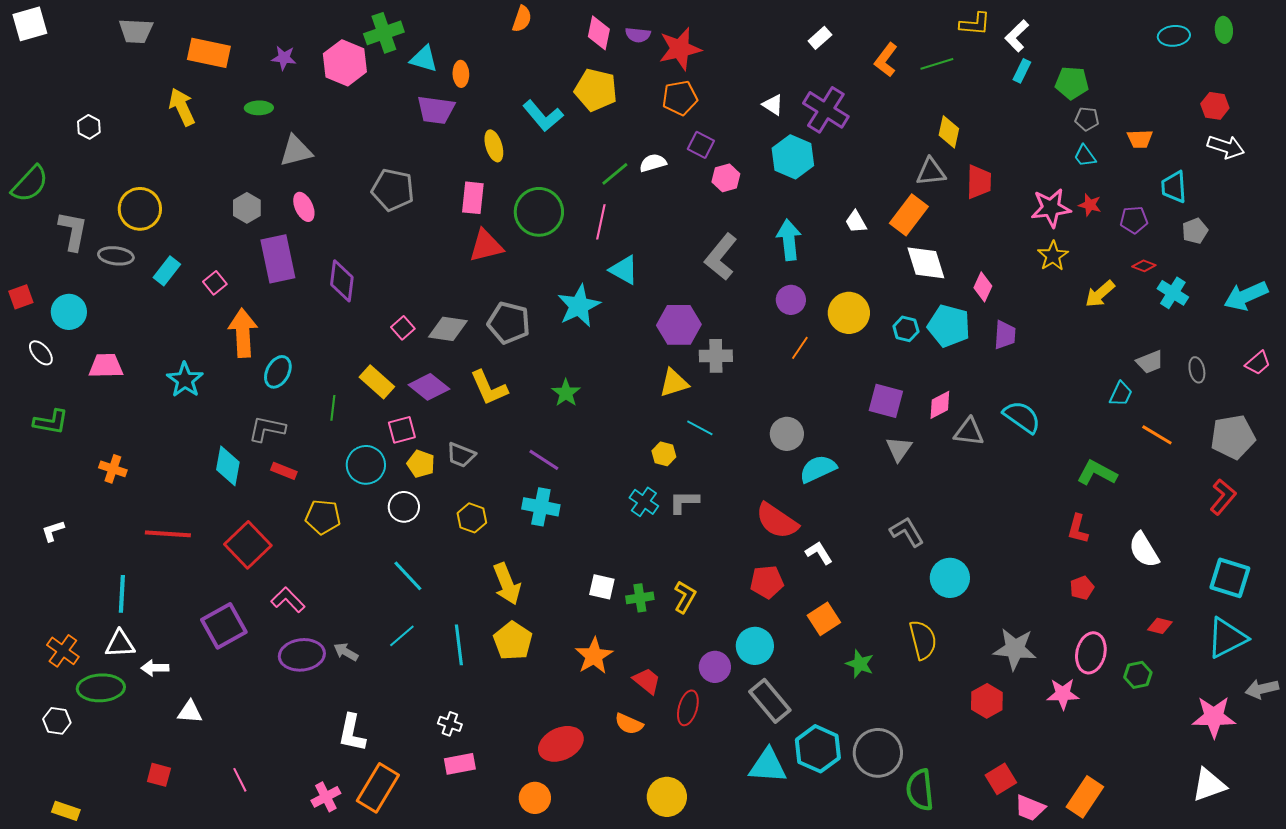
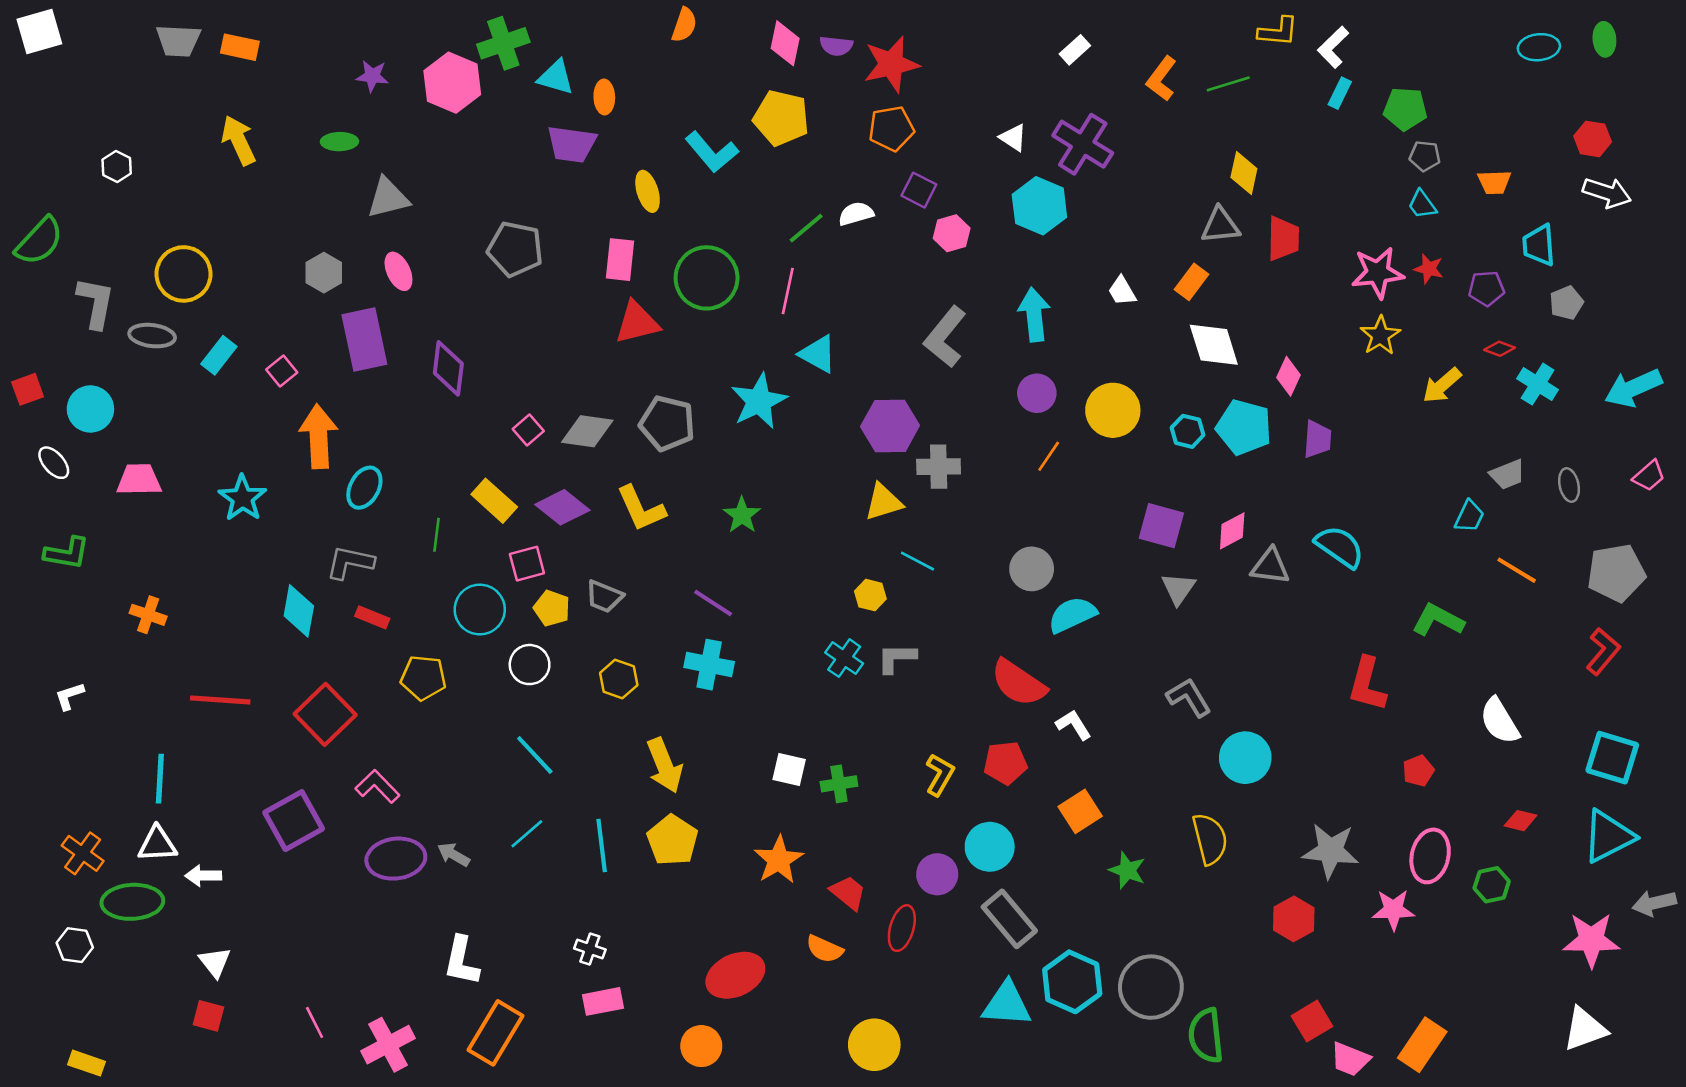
orange rectangle: (209, 53) -> (240, 47), moved, size x0.7
orange rectangle: (909, 215) -> (1192, 282), size x0.7
red L-shape: (1078, 529) -> (1367, 684), moved, size x1.4
yellow L-shape: (685, 597) -> (940, 775), moved
white triangle: (190, 712) -> (215, 962), moved, turned 48
pink cross: (326, 797) -> (388, 1045), moved, size x1.4

